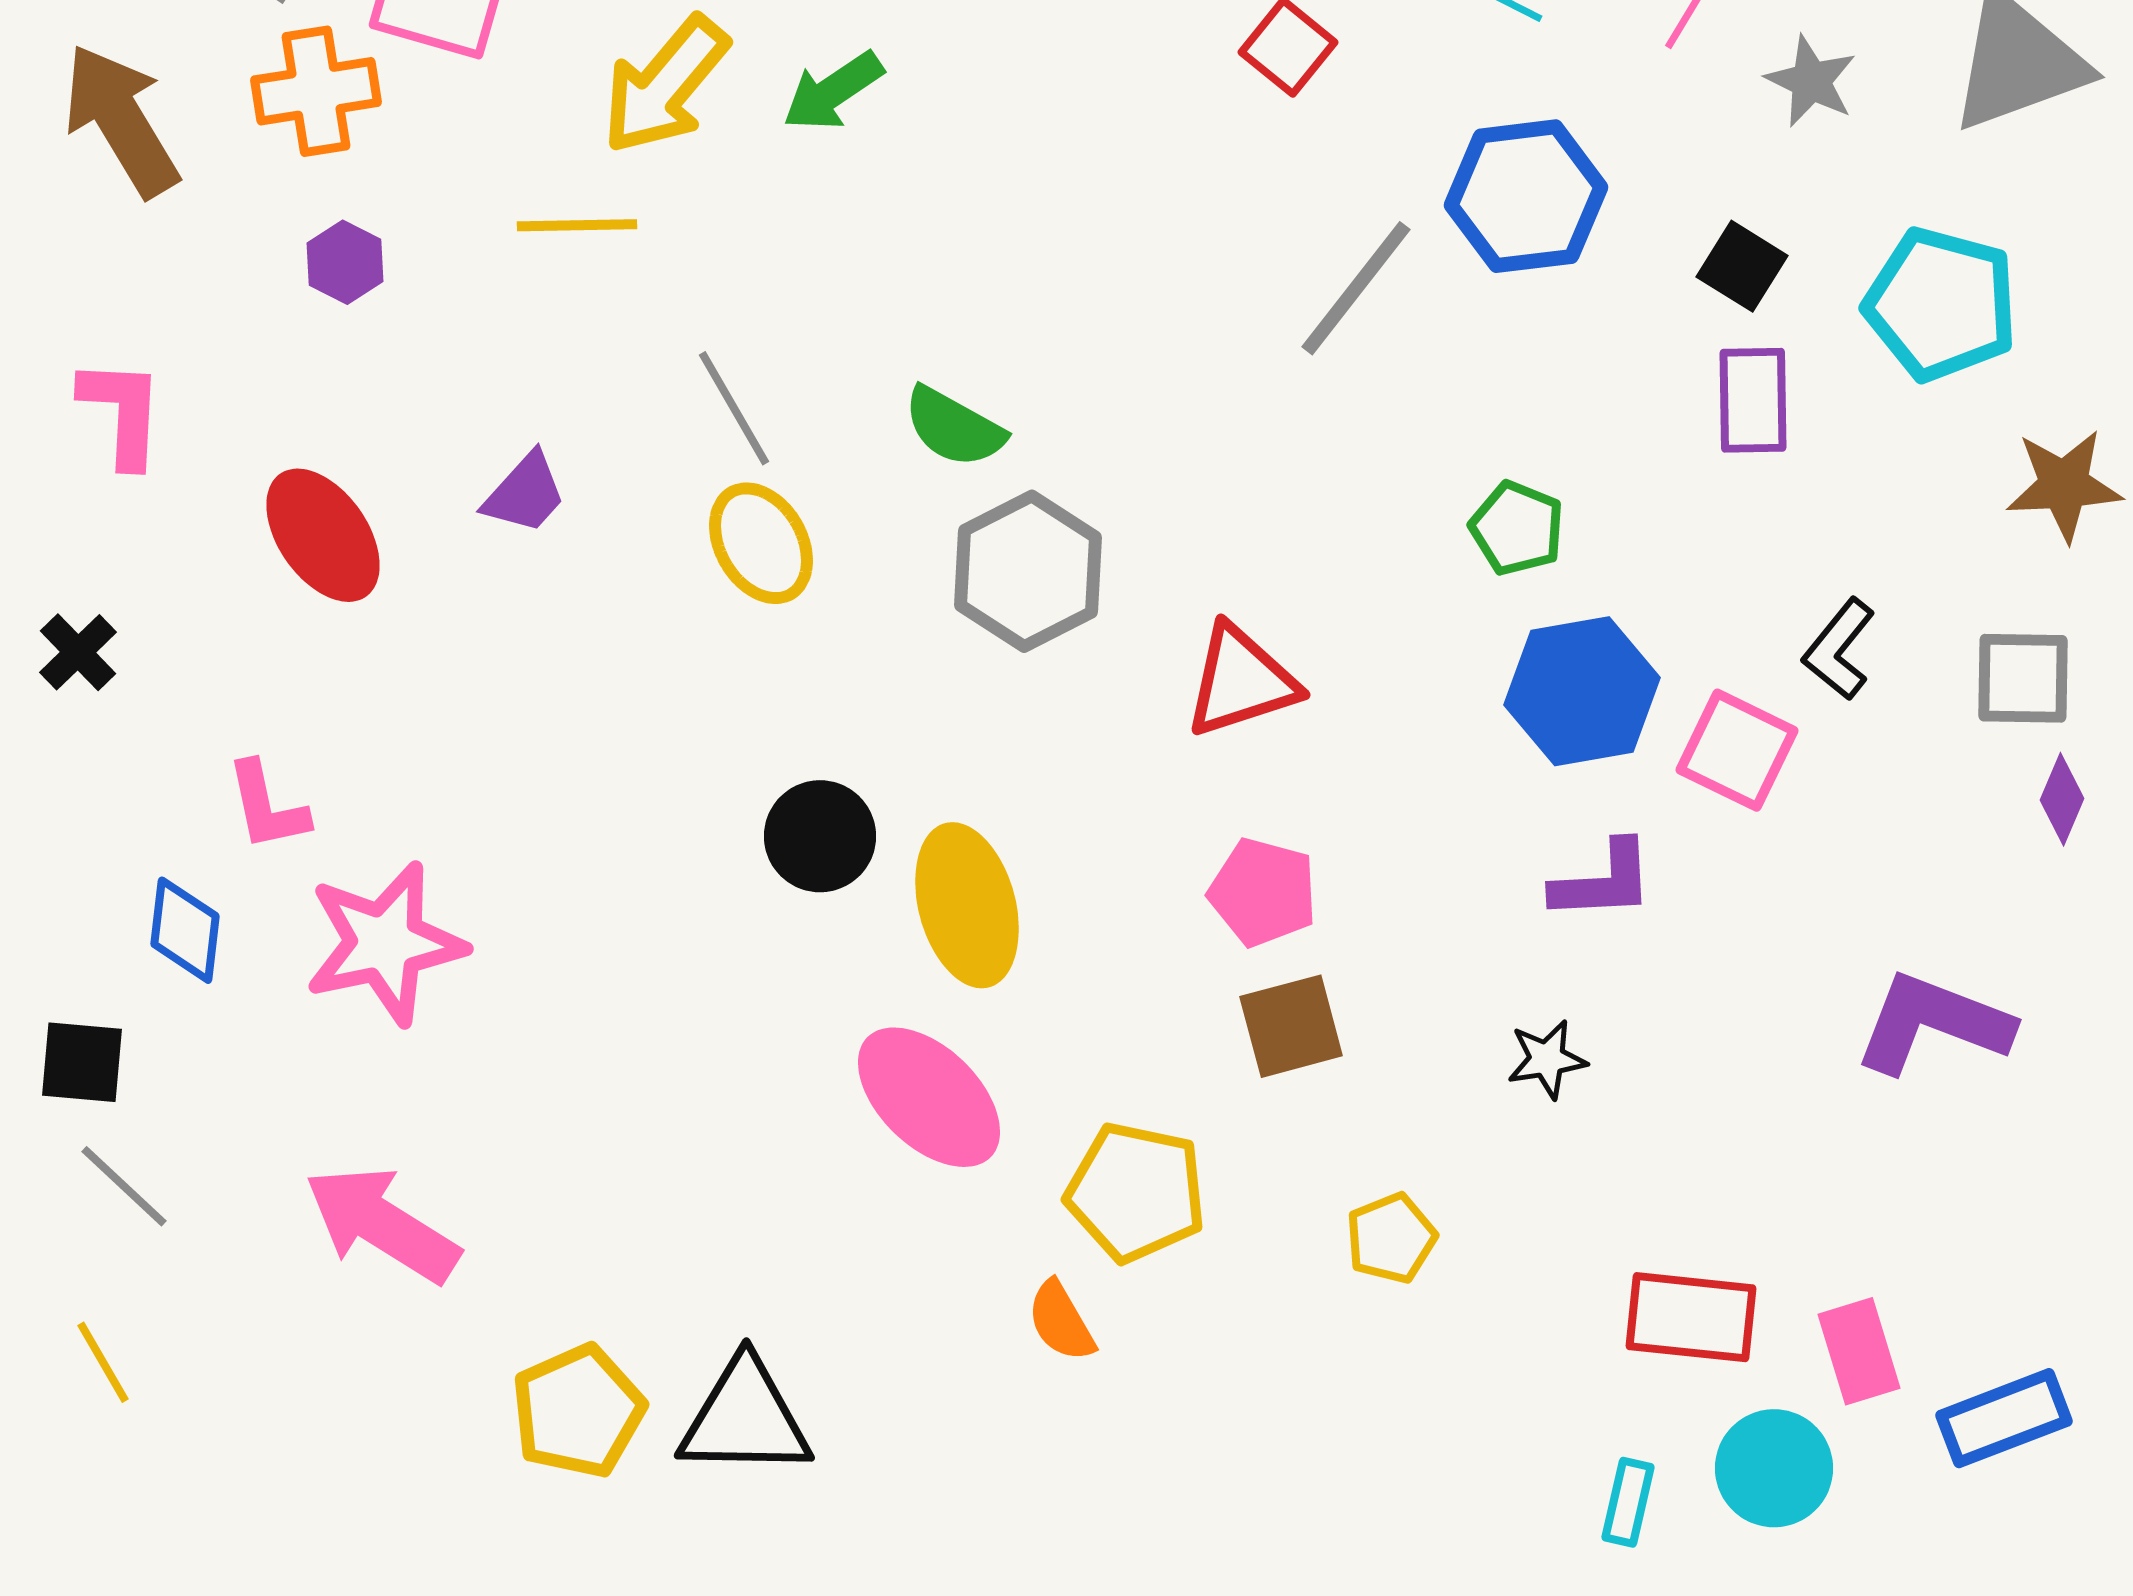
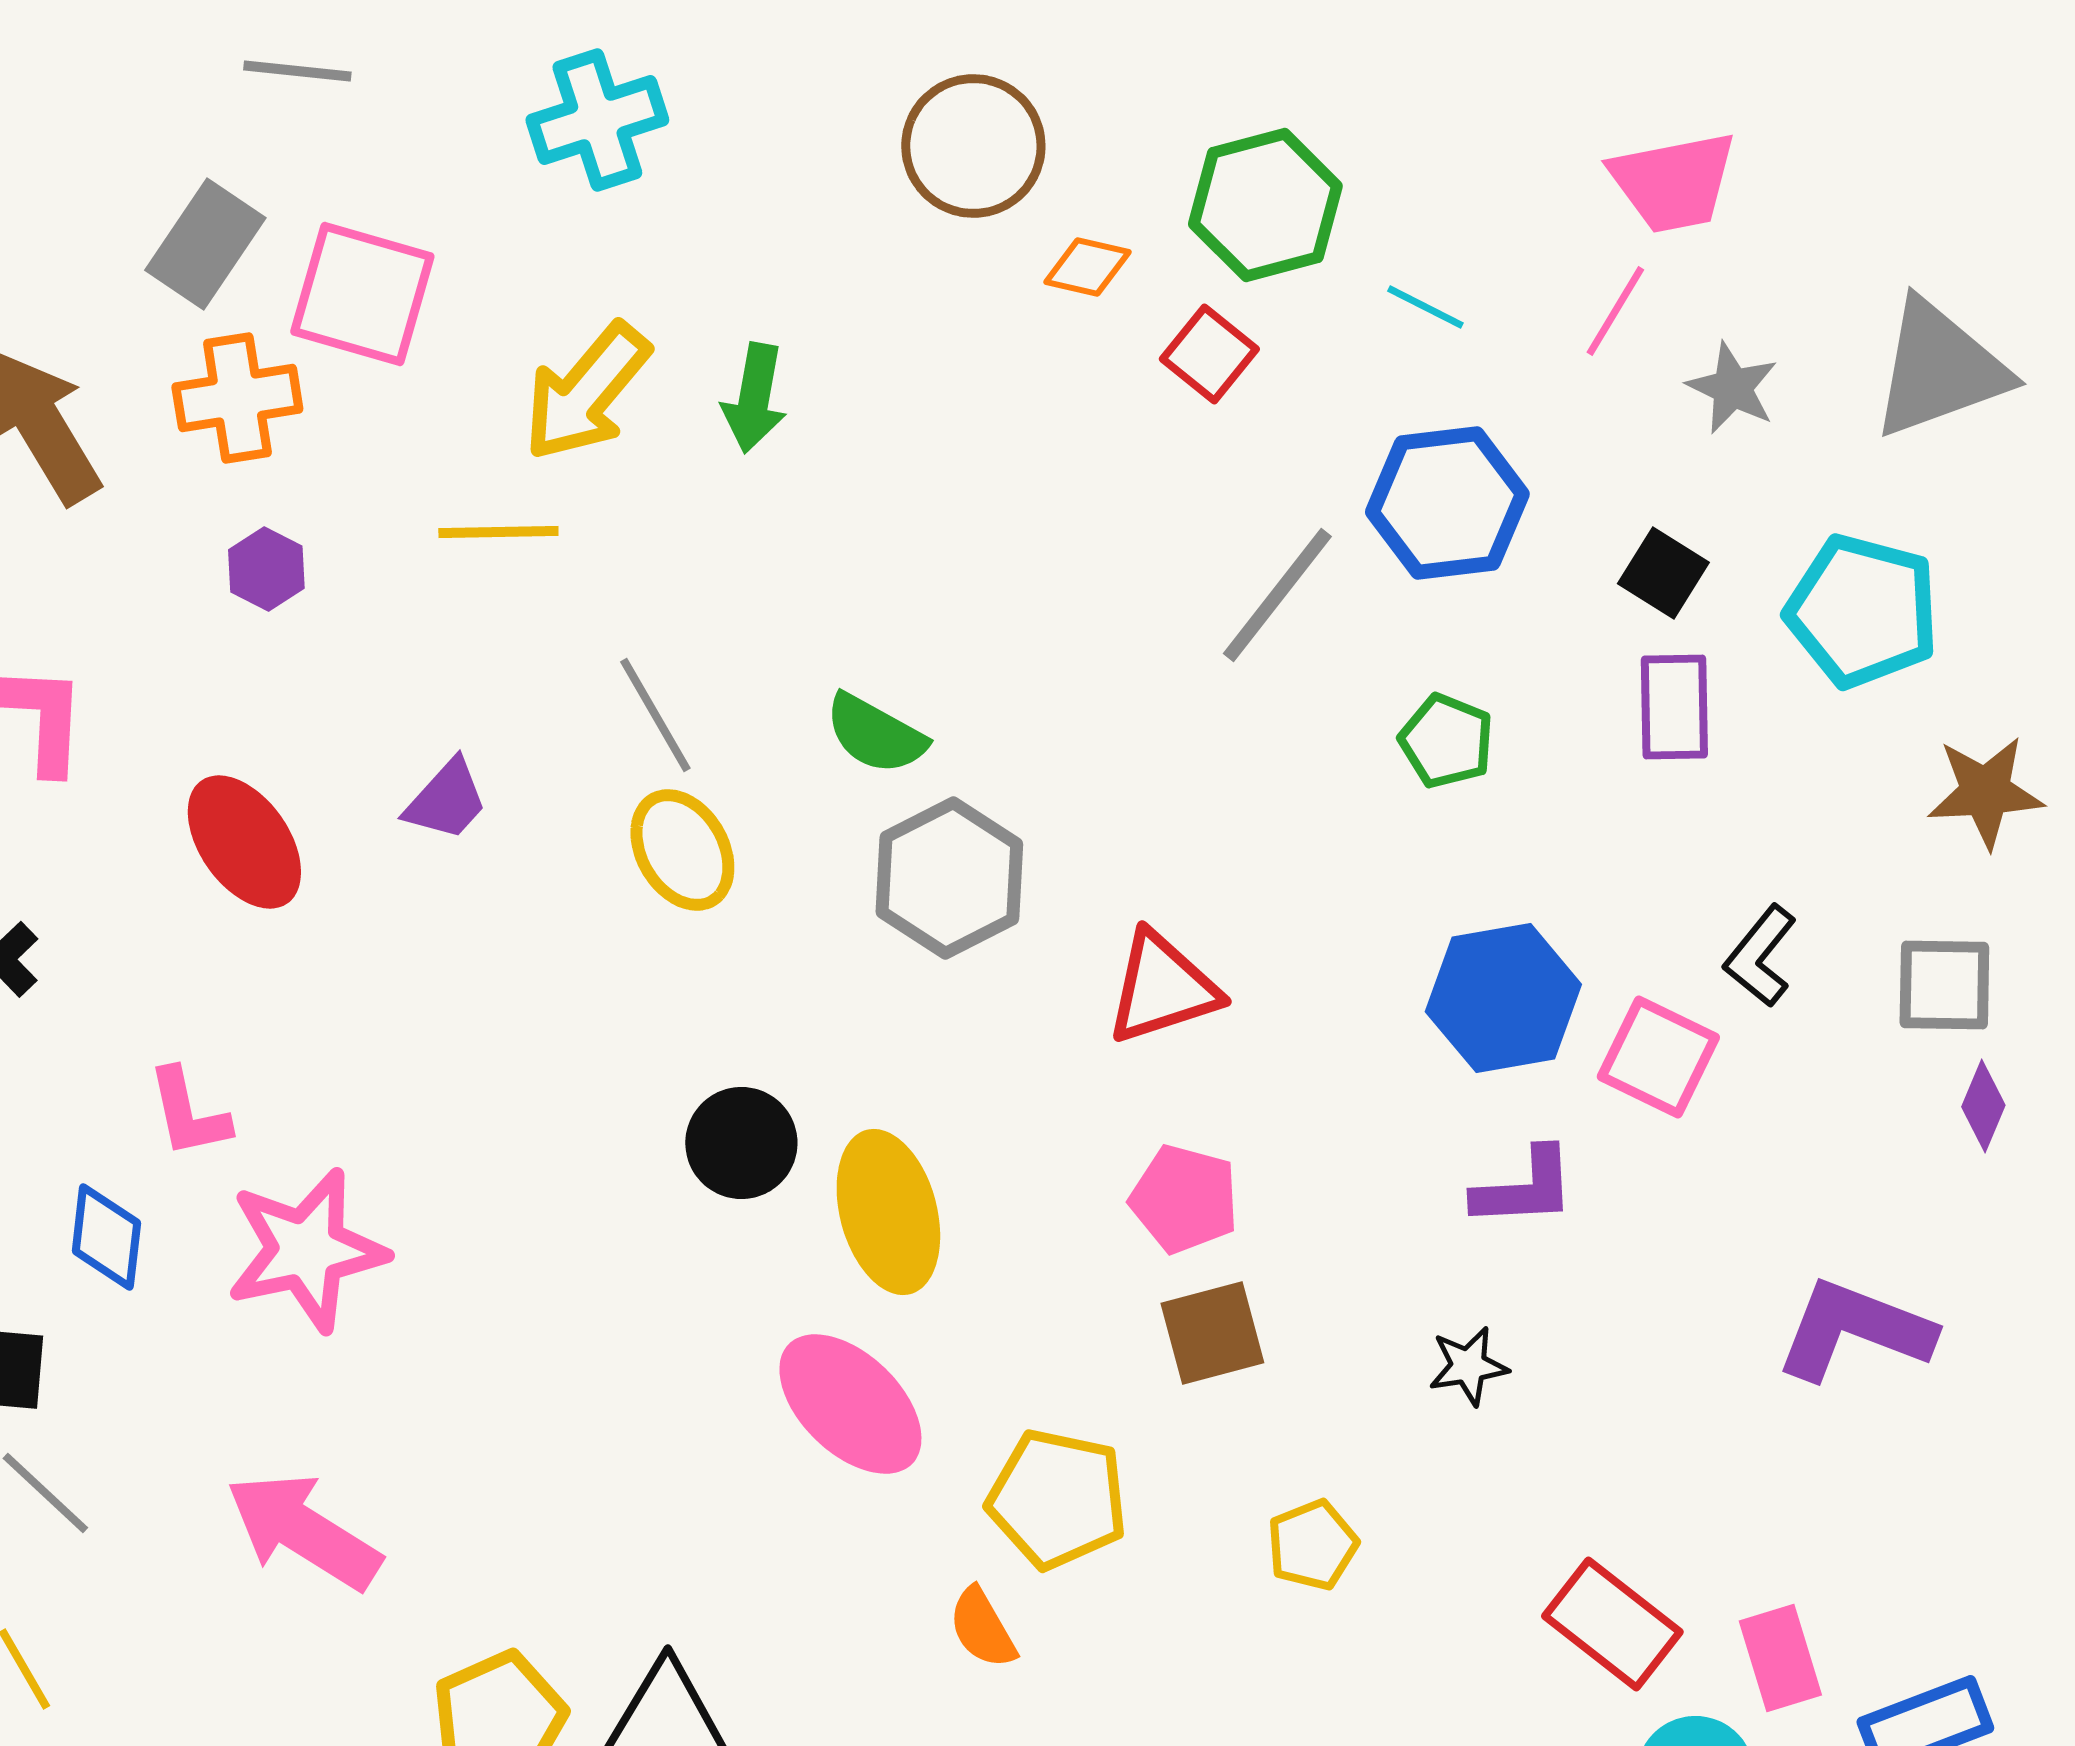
green arrow: (833, 91) -> (754, 398), turned -46
green pentagon: (1517, 528) -> (1446, 741), moved
red rectangle: (1691, 1317) -> (1612, 1624), turned 32

